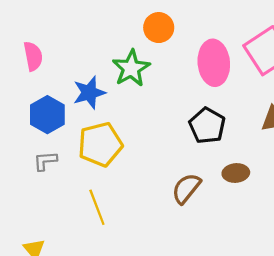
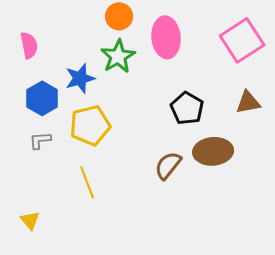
orange circle: (159, 28) -> (119, 16), moved
pink ellipse: (214, 63) -> (166, 37), moved
brown ellipse: (236, 173) -> (213, 151), size x1.6

